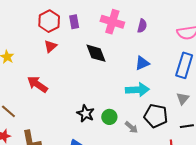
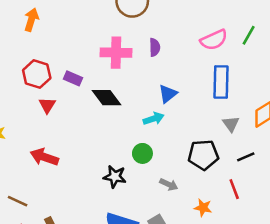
purple rectangle: (74, 22) -> (73, 78), moved, turned -40
cyan arrow: (137, 90) -> (154, 119), moved, size x0.7
green circle: (109, 117) -> (142, 153), moved
gray arrow: (131, 127) -> (169, 184), moved

